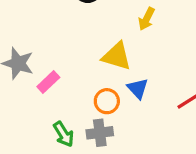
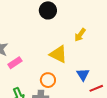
blue triangle: (138, 88) -> (83, 75), moved

